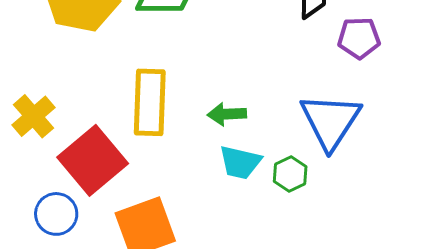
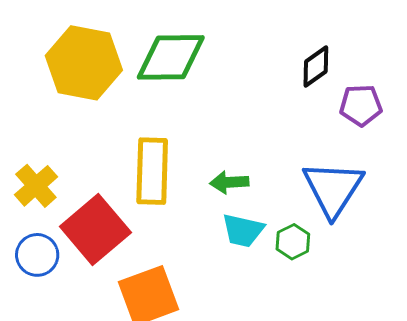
blue circle: (56, 214) -> (37, 255), moved

